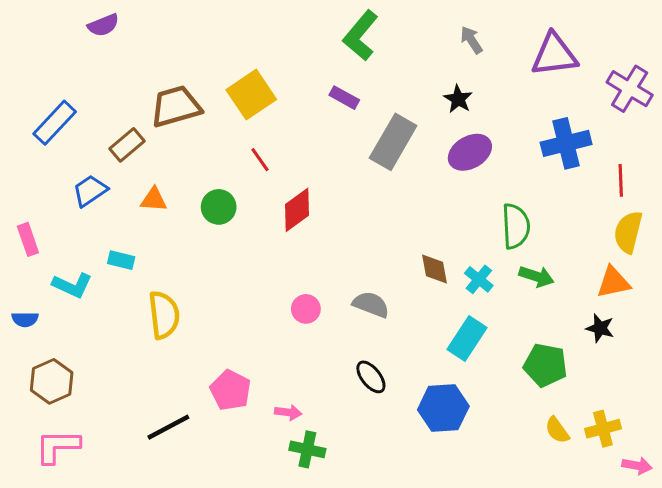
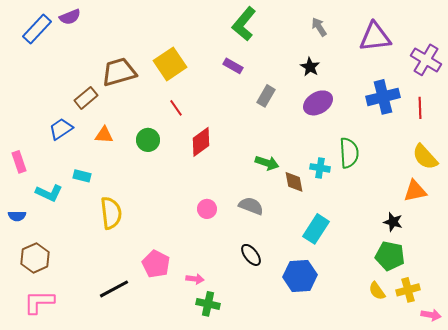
blue rectangle: (55, 123) -> (37, 29), moved
gray rectangle: (393, 142) -> (266, 96), size x0.6
red line: (621, 180) -> (420, 108), moved
yellow semicircle: (628, 232) -> (425, 157), turned -56
green arrow: (536, 276) -> (267, 163), moved
cyan cross: (479, 279) -> (320, 168), moved, turned -30
black star: (600, 328) -> (393, 222), moved
green pentagon: (545, 365) -> (390, 256), moved

